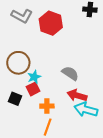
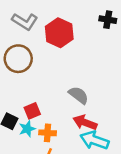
brown circle: (18, 63) -> (18, 59), moved
cyan star: (34, 77) -> (27, 129), moved

